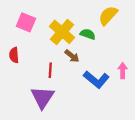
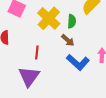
green semicircle: (88, 34) -> (72, 21), turned 72
brown arrow: (72, 56) -> (68, 40), moved

